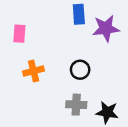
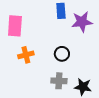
pink rectangle: (19, 34) -> (15, 26), size x1.5

